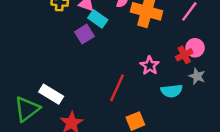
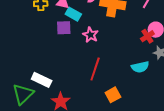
purple square: (84, 34) -> (64, 28), turned 35
pink star: (150, 66) -> (90, 35), moved

